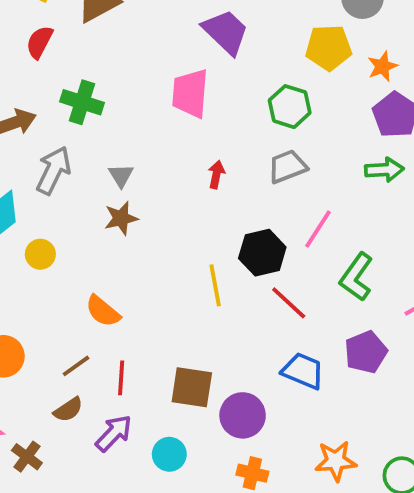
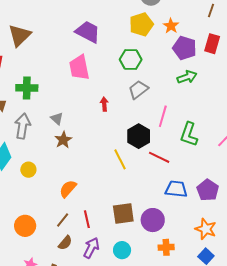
orange semicircle: (103, 311) -> (68, 189), turned 108
purple pentagon: (366, 352) -> (208, 190), moved
orange star: (336, 461) -> (206, 229), turned -30

